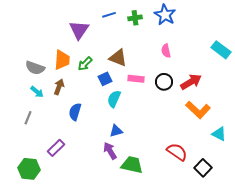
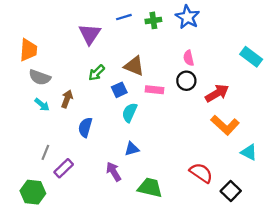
orange trapezoid: (62, 60) -> (28, 50), moved
black circle: (164, 82) -> (186, 81), moved
gray line: (28, 118) -> (45, 152), moved
purple arrow: (110, 151) -> (114, 172), moved

